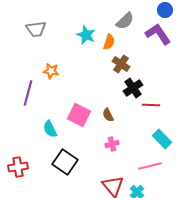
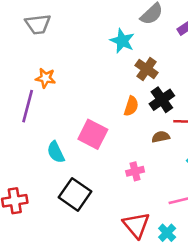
cyan star: (86, 35) -> (122, 41), moved
orange semicircle: (109, 42) -> (131, 106), moved
orange star: (51, 71) -> (46, 78), moved
brown semicircle: (108, 115) -> (161, 137), moved, turned 104

